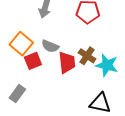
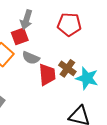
red square: (33, 61) -> (20, 36), moved

